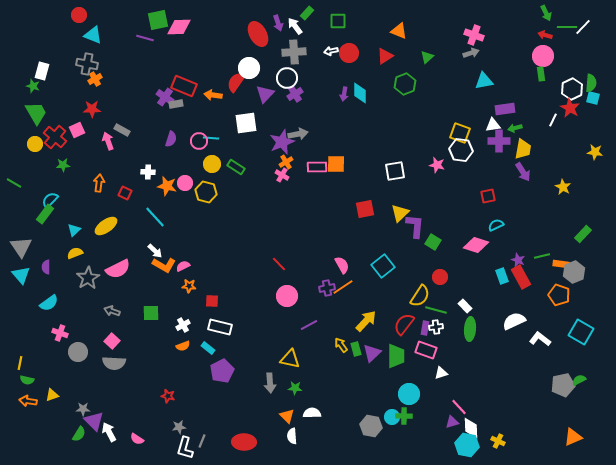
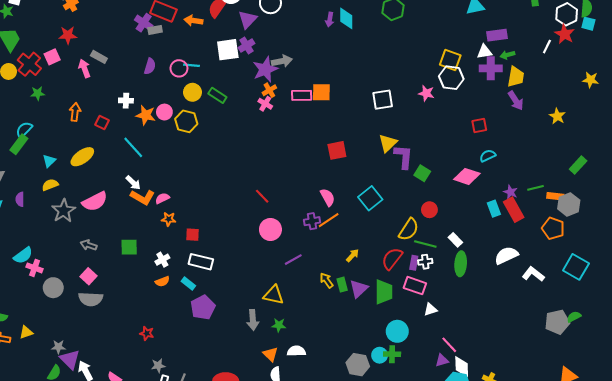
purple cross: (295, 94) -> (247, 46), moved
red square: (365, 209) -> (337, 150), moved
cyan semicircle: (49, 303) -> (23, 255), moved
yellow arrow: (366, 321) -> (353, 255), size x0.6

